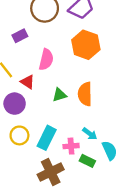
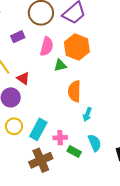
pink semicircle: (46, 60) -> (47, 46), moved
green triangle: (59, 95) -> (60, 65), moved
cyan arrow: (90, 134) -> (87, 114), moved, turned 72

